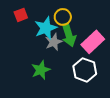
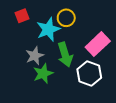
green arrow: (69, 35) -> (65, 55), moved
gray star: (54, 42) -> (35, 56), moved

